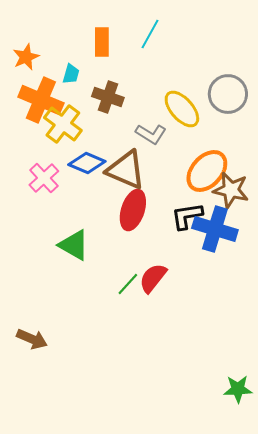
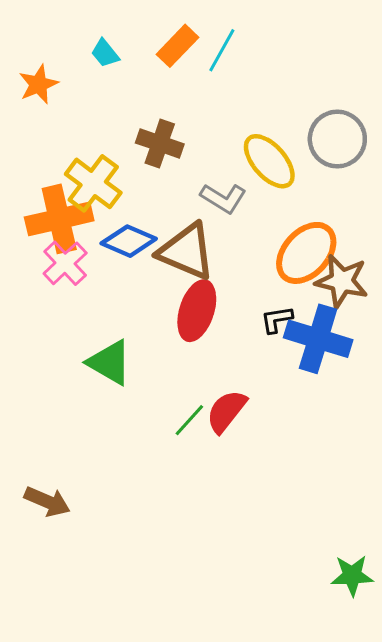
orange rectangle: (102, 42) -> (178, 46), moved, turned 44
cyan trapezoid: (71, 74) -> (105, 53), moved, turned 125
orange cross: (41, 100) -> (59, 219), moved, turned -36
black L-shape: (187, 216) -> (277, 320), size x0.7

